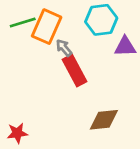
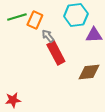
orange rectangle: (47, 27) -> (35, 20), size x0.7
brown diamond: (104, 120) -> (89, 72), moved

